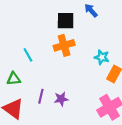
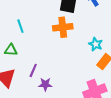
cyan line: (28, 55) -> (20, 26), moved
purple star: (61, 99) -> (45, 84), moved

